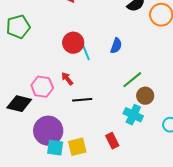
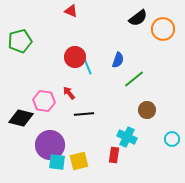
green line: (132, 80) -> (134, 79), moved
cyan cross: (133, 115) -> (127, 137), moved
red rectangle: (112, 141) -> (114, 155), turned 35

